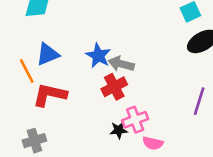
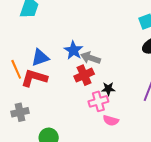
blue triangle: (48, 54) -> (40, 58), moved
orange line: (27, 71) -> (16, 69), moved
black star: (119, 130) -> (108, 89), moved

